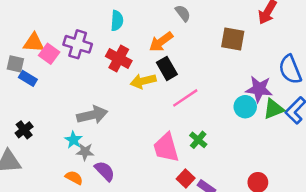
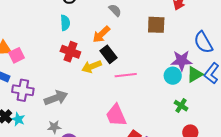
purple cross: (78, 44) -> (23, 90), moved
pink square: (49, 54) -> (16, 55), turned 35
pink line: (185, 98) -> (126, 75), turned 35
cyan star: (74, 140) -> (18, 119), moved
green cross: (198, 140) -> (181, 106), moved

